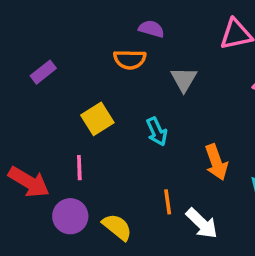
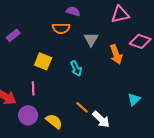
yellow square: (97, 119) -> (43, 61), turned -36
orange arrow: (216, 162) -> (116, 54), moved
orange line: (168, 202) -> (82, 107), turned -40

